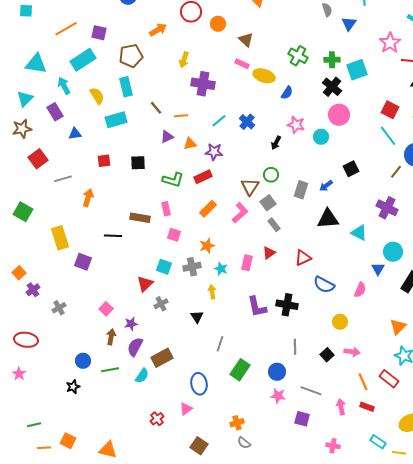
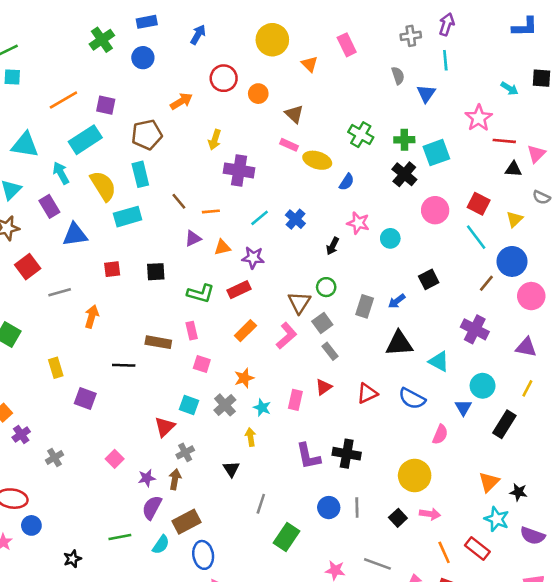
yellow semicircle: (97, 96) -> (103, 186), size x1.4
pink circle: (339, 115) -> (435, 210), moved
blue triangle: (75, 134) -> (75, 235), size x1.5
yellow rectangle: (60, 238) -> (56, 368), size x0.7
gray cross: (192, 267) -> (225, 405), turned -30
blue semicircle: (324, 285) -> (412, 399), moved
yellow circle: (340, 322) -> (415, 475), size x1.6
brown arrow: (111, 337) -> (175, 479), moved
blue circle: (83, 361) -> (31, 525), moved
blue circle: (277, 372) -> (329, 508), moved
blue ellipse: (199, 384) -> (203, 555), moved

